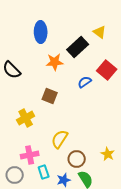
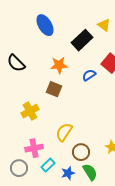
blue ellipse: (41, 32) -> (45, 25), turned -30
orange star: (55, 62) -> (59, 65), moved
cyan rectangle: (44, 172) -> (48, 165), turned 64

